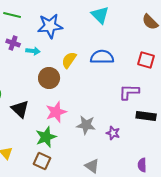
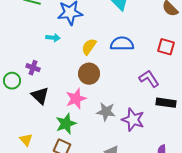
purple cross: (13, 43) -> (33, 68), moved
brown circle: (49, 78) -> (89, 74), moved
purple L-shape: (129, 92) -> (149, 79), turned 55
purple star: (113, 133) -> (133, 120), size x1.6

